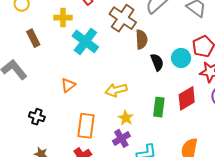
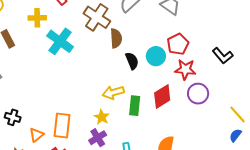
orange triangle: (68, 85) -> (36, 135), moved
yellow arrow: (116, 90) -> (113, 92), moved

